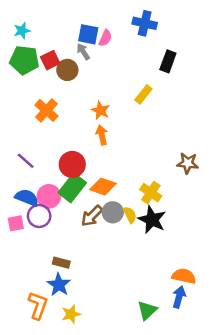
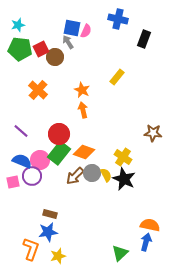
black rectangle: (168, 61) -> (144, 39), moved
blue star: (59, 285) -> (48, 232), turned 30

